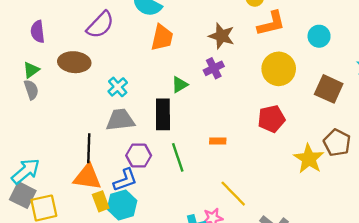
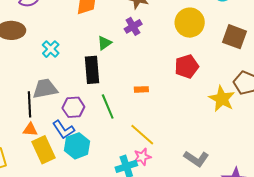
gray trapezoid: (120, 120) -> (45, 89), moved
orange triangle: (87, 177) -> (30, 130), size x0.6
blue L-shape: (125, 180) -> (63, 130), turned 80
yellow line: (233, 194) -> (142, 135), moved
yellow rectangle: (101, 201) -> (43, 150), size x1.5
cyan hexagon: (122, 205) -> (77, 146), moved

